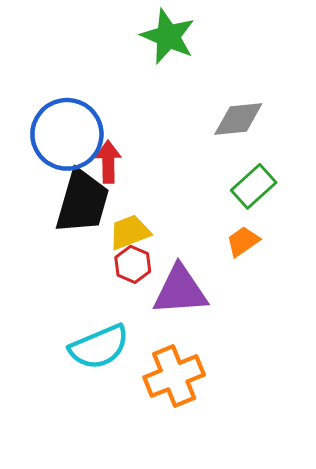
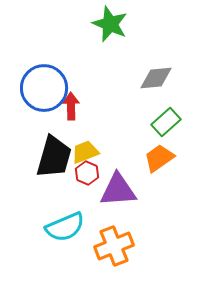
black trapezoid: (82, 202) -> (54, 157), moved
orange trapezoid: (243, 241) -> (159, 158), size x1.4

